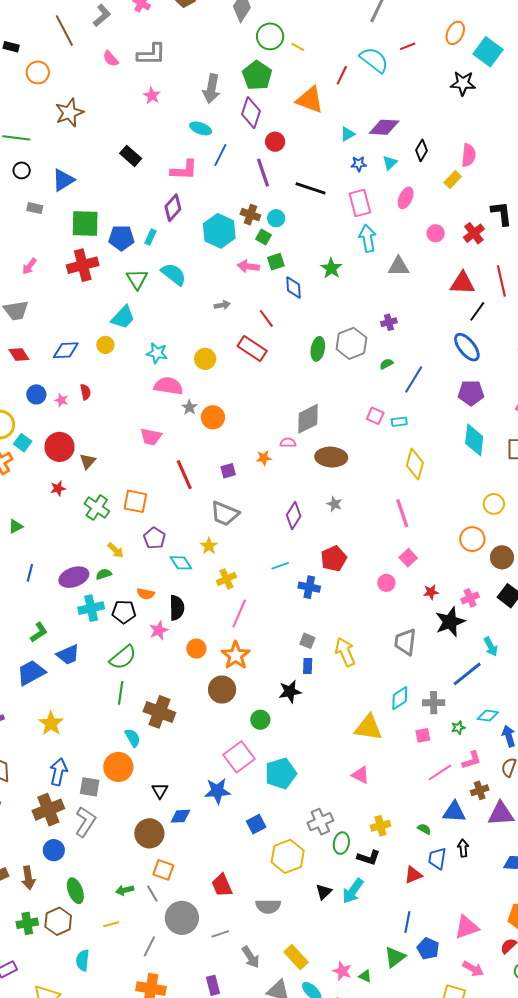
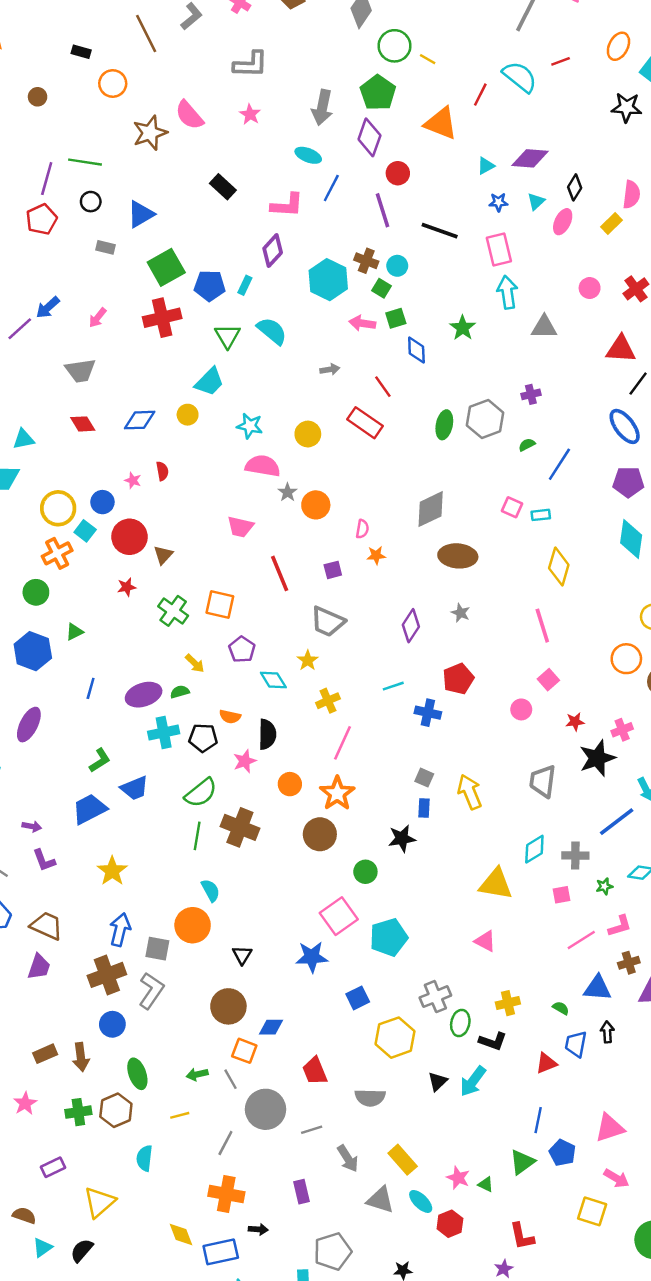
pink semicircle: (111, 59) -> (189, 115), moved, size x1.5
pink ellipse: (406, 198) -> (563, 222), moved
green square: (85, 224) -> (166, 267), turned -32
blue circle: (36, 394) -> (102, 502), moved
pink semicircle: (288, 443) -> (362, 529), moved, turned 98
brown cross: (159, 712) -> (240, 827), moved
blue diamond: (180, 816) -> (271, 1027), moved

